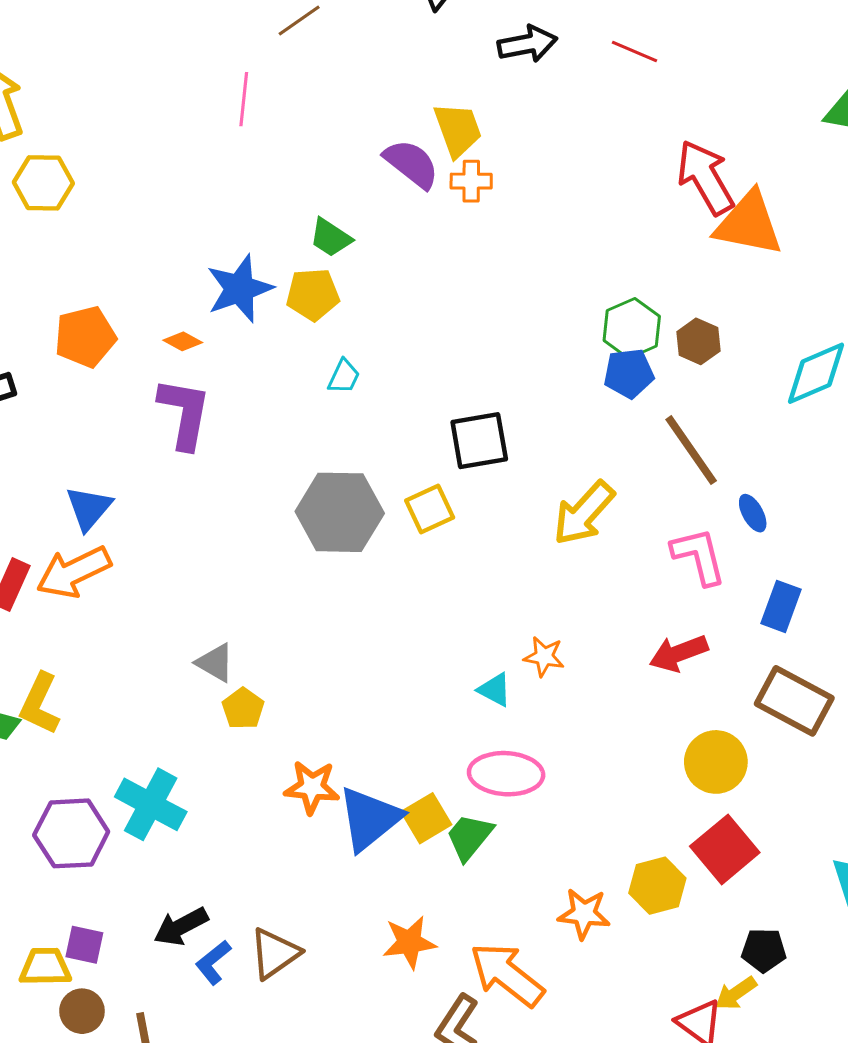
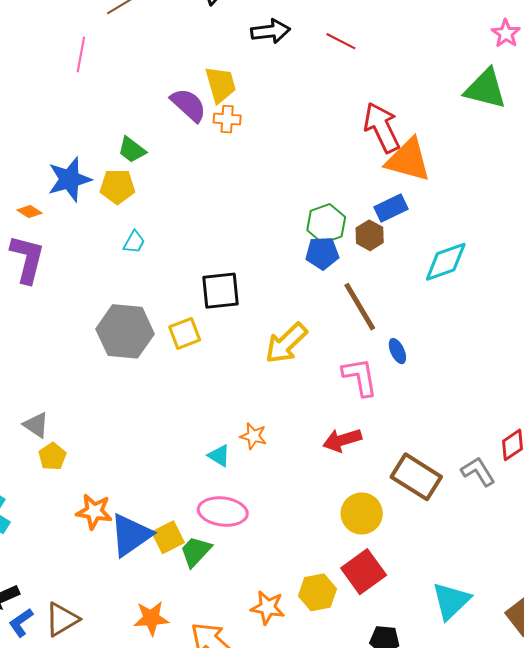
blue rectangle: (781, 606) -> (391, 208), moved, turned 40

